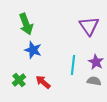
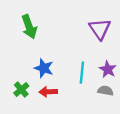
blue star: (33, 50) -> (44, 68), moved
red arrow: (43, 82) -> (48, 92), turned -42

